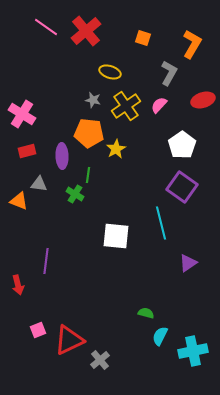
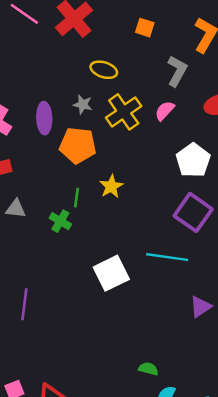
yellow star: (116, 149) -> (111, 186), moved
purple ellipse: (62, 156) -> (44, 118), moved
cyan line: (161, 223) -> (167, 257), turned -68
white square: (116, 236) -> (111, 273), turned -32

